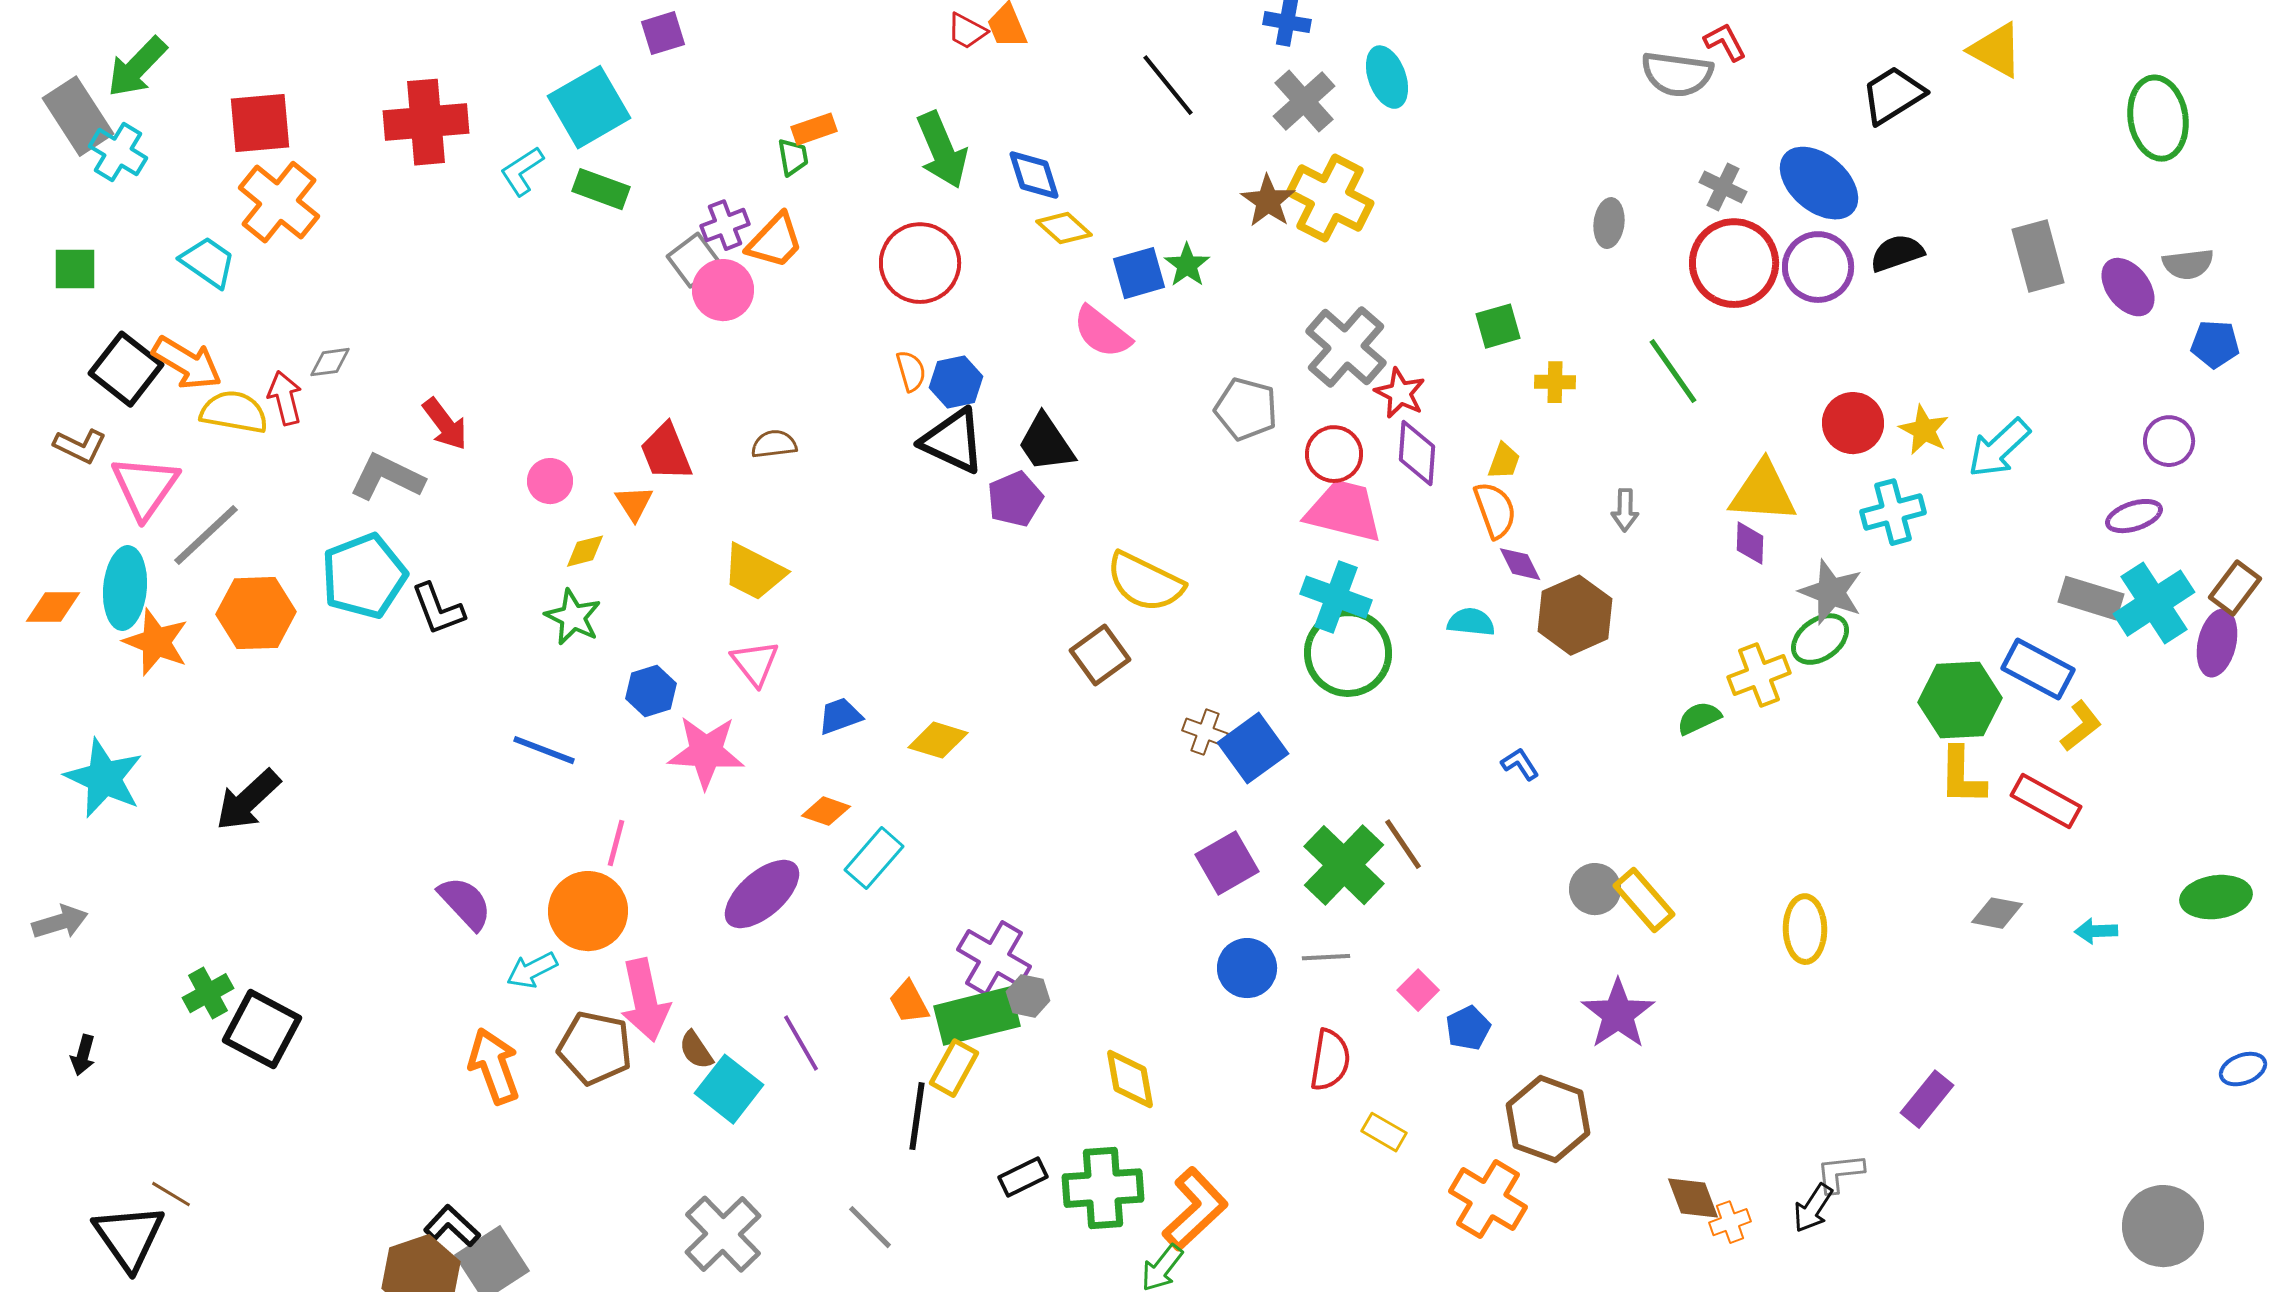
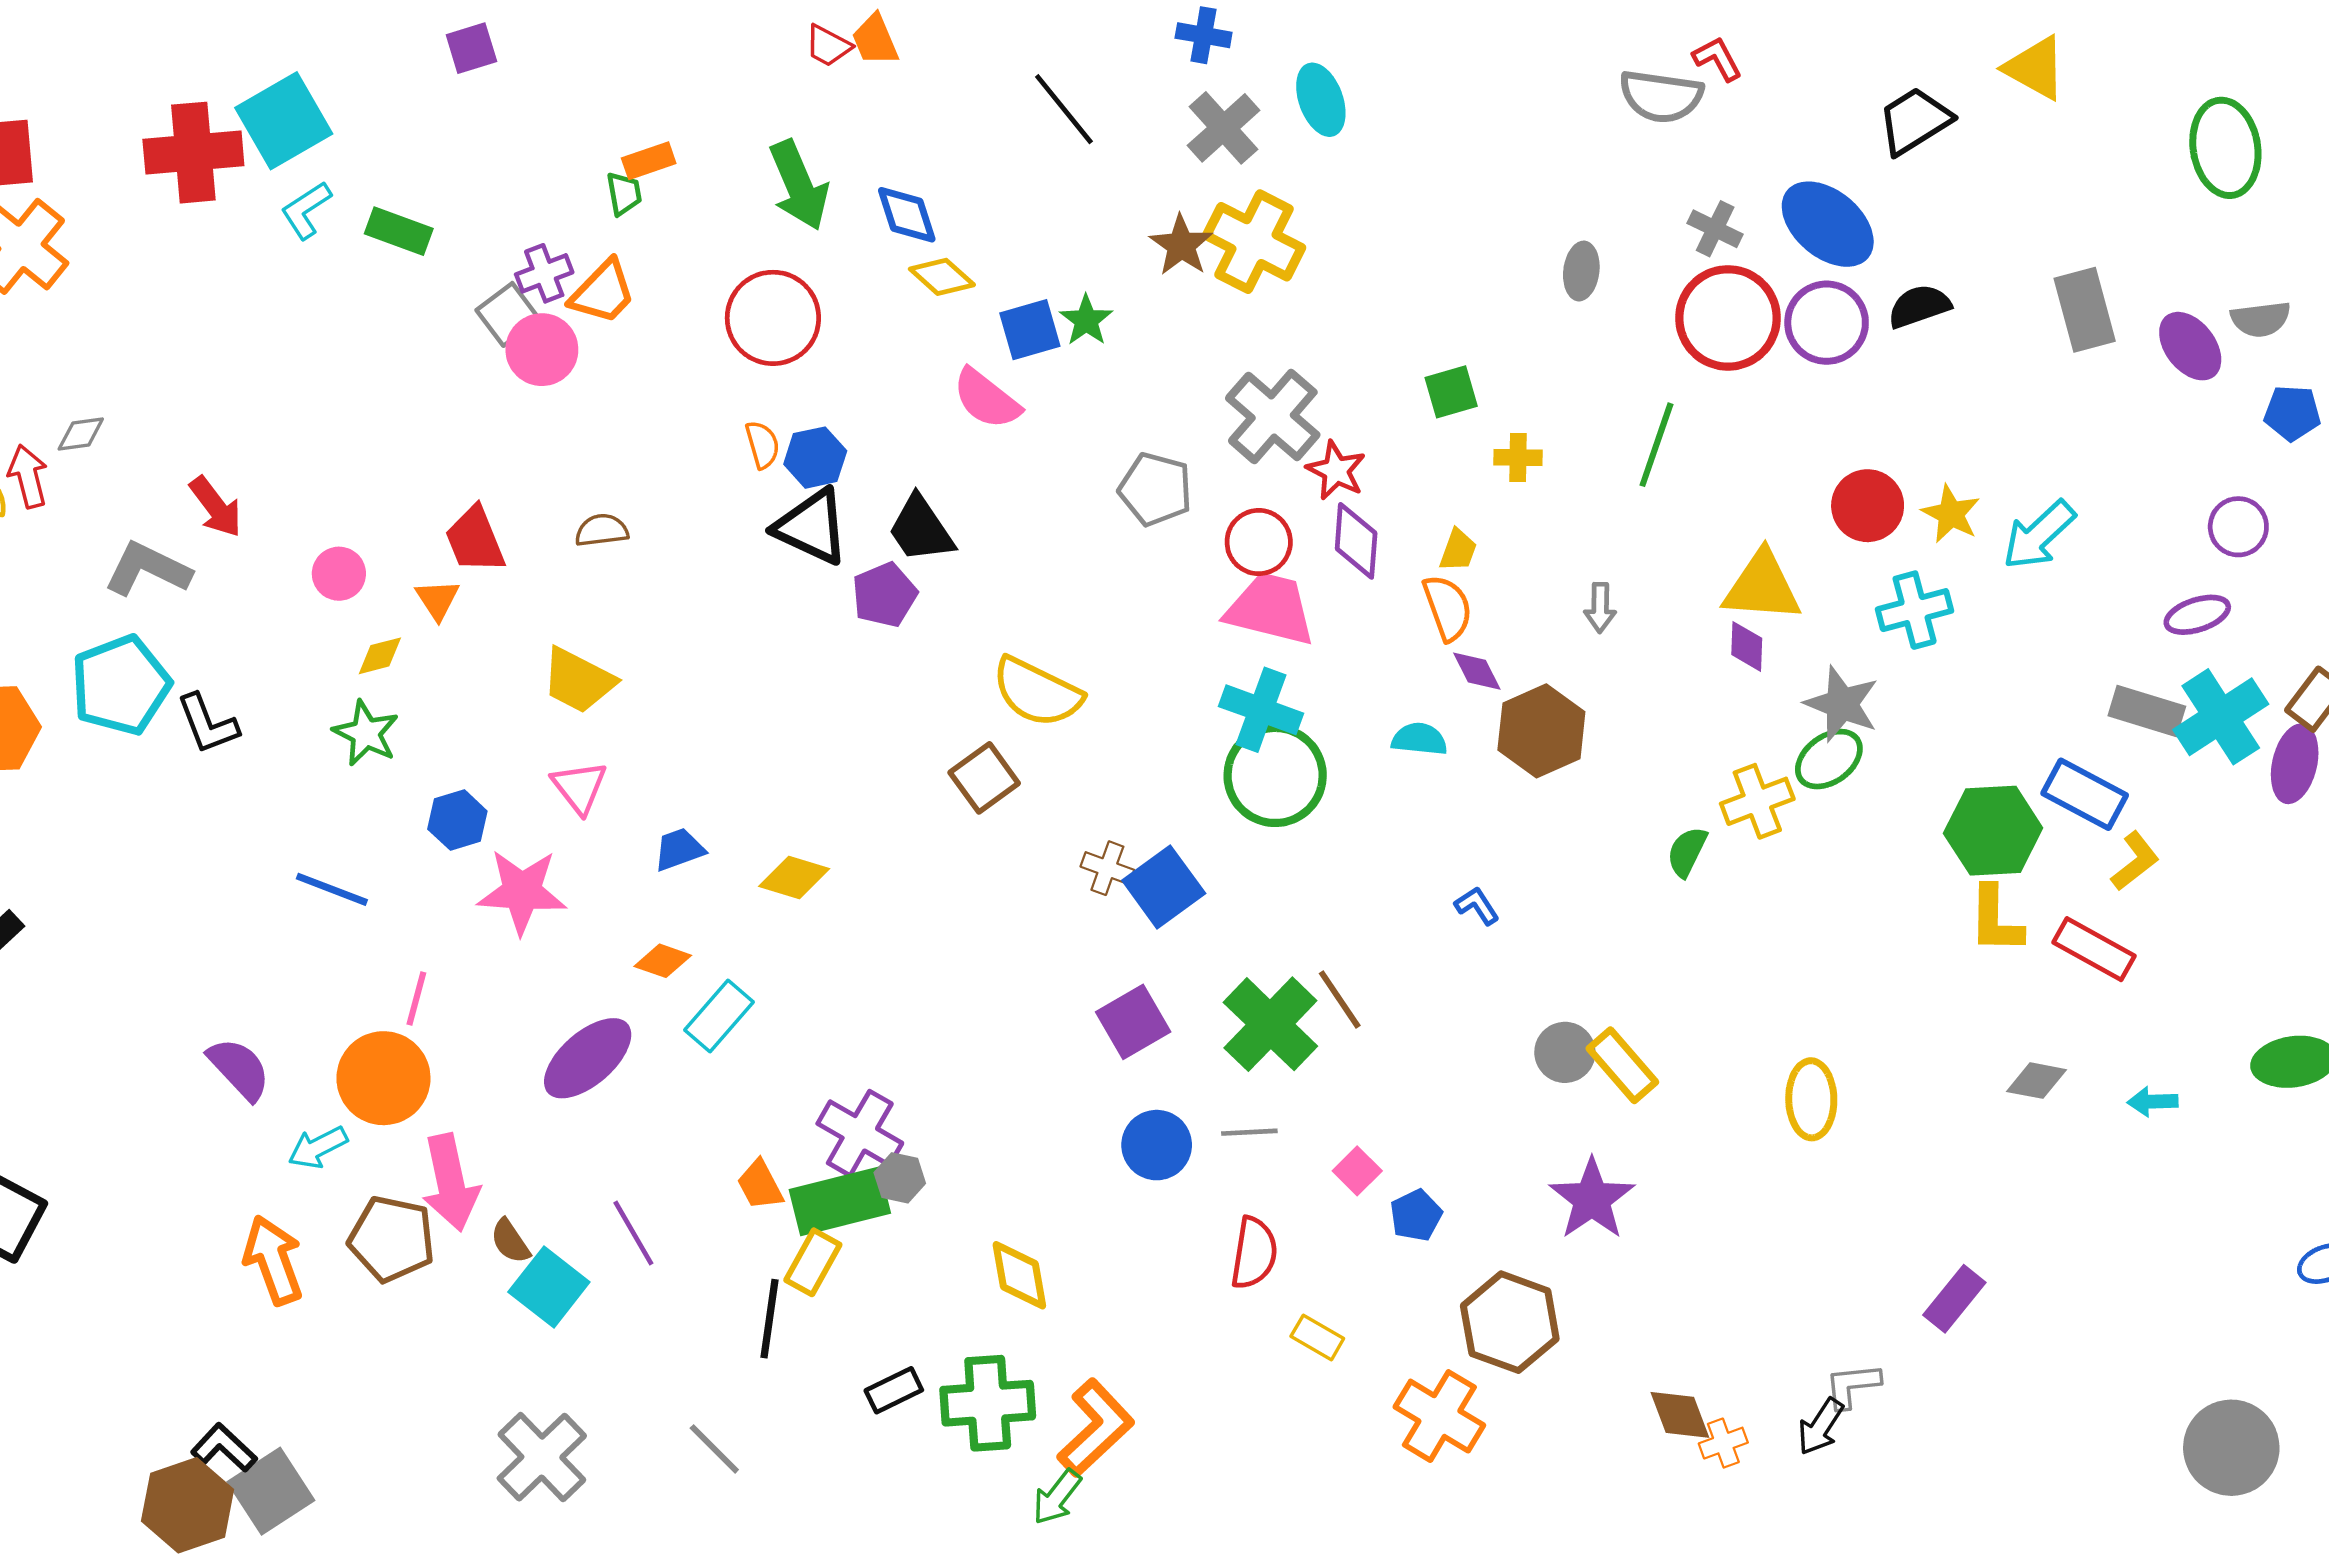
cyan square: (589, 107) -> (284, 121), moved
green line: (1673, 371) -> (1656, 445), turned 54
green semicircle: (1699, 718) -> (1687, 852), turned -39

